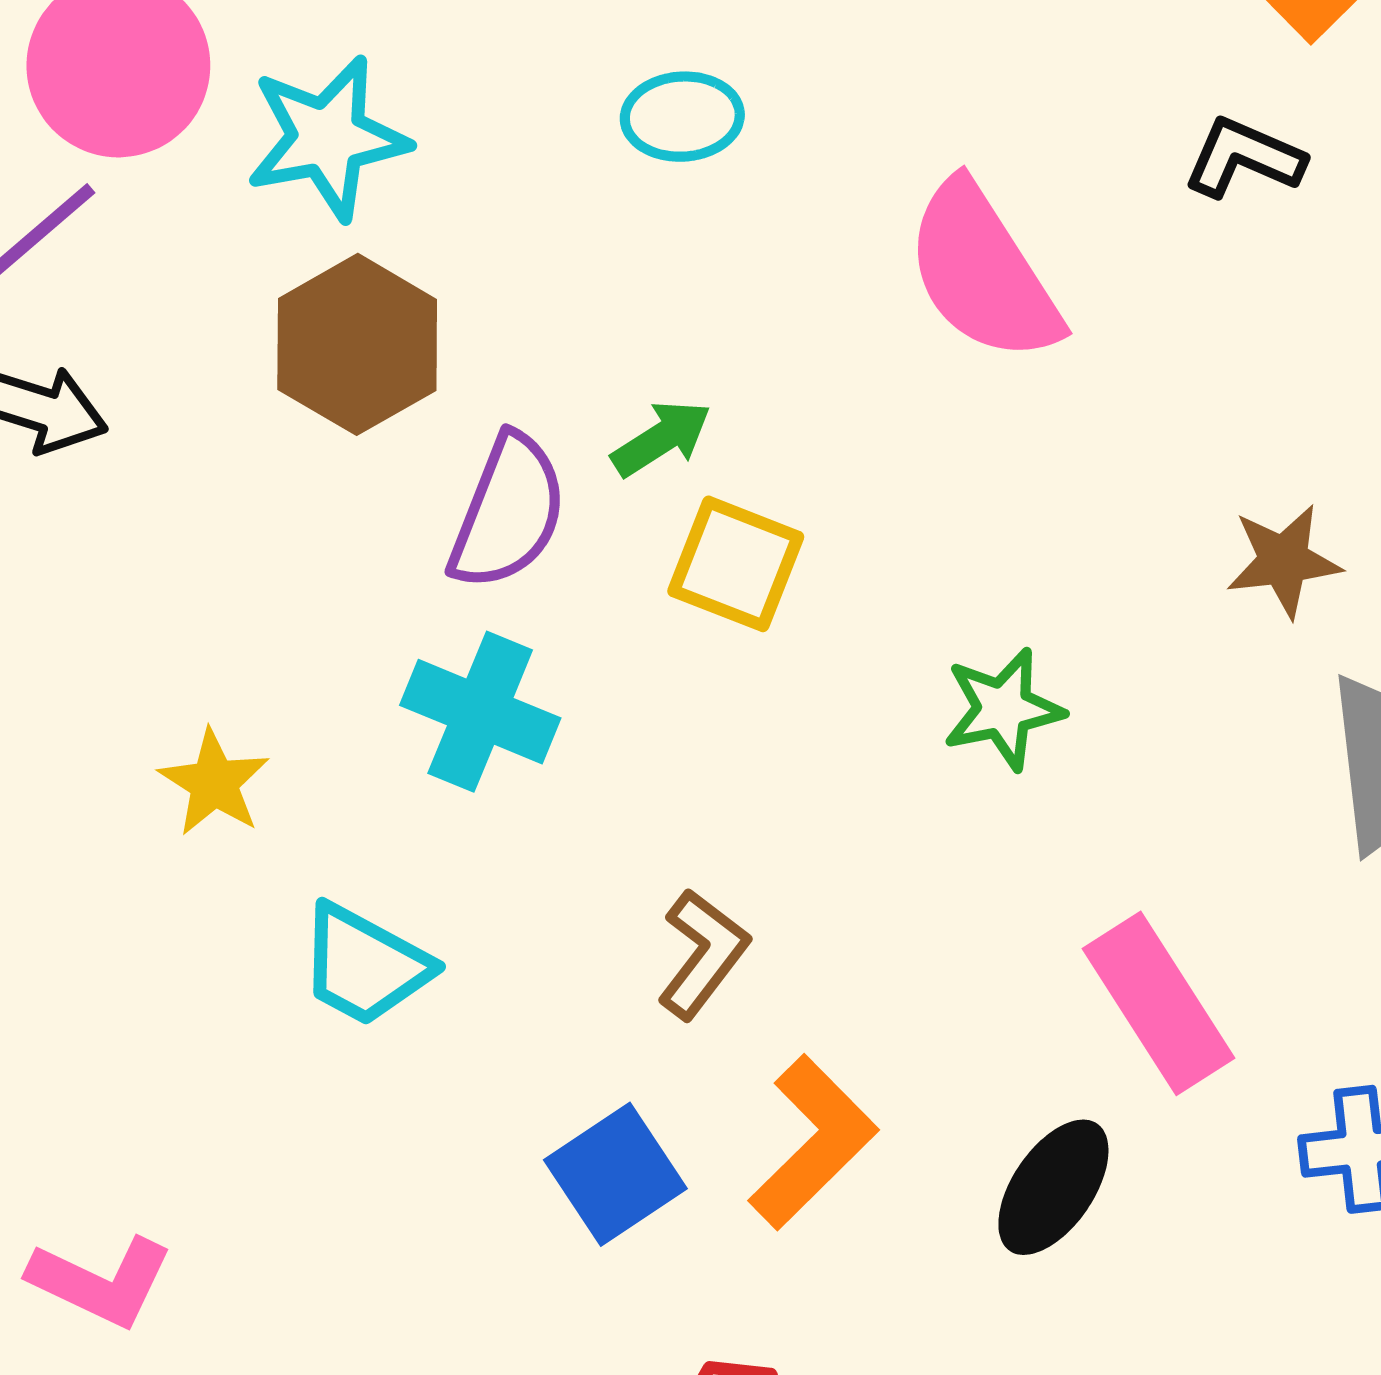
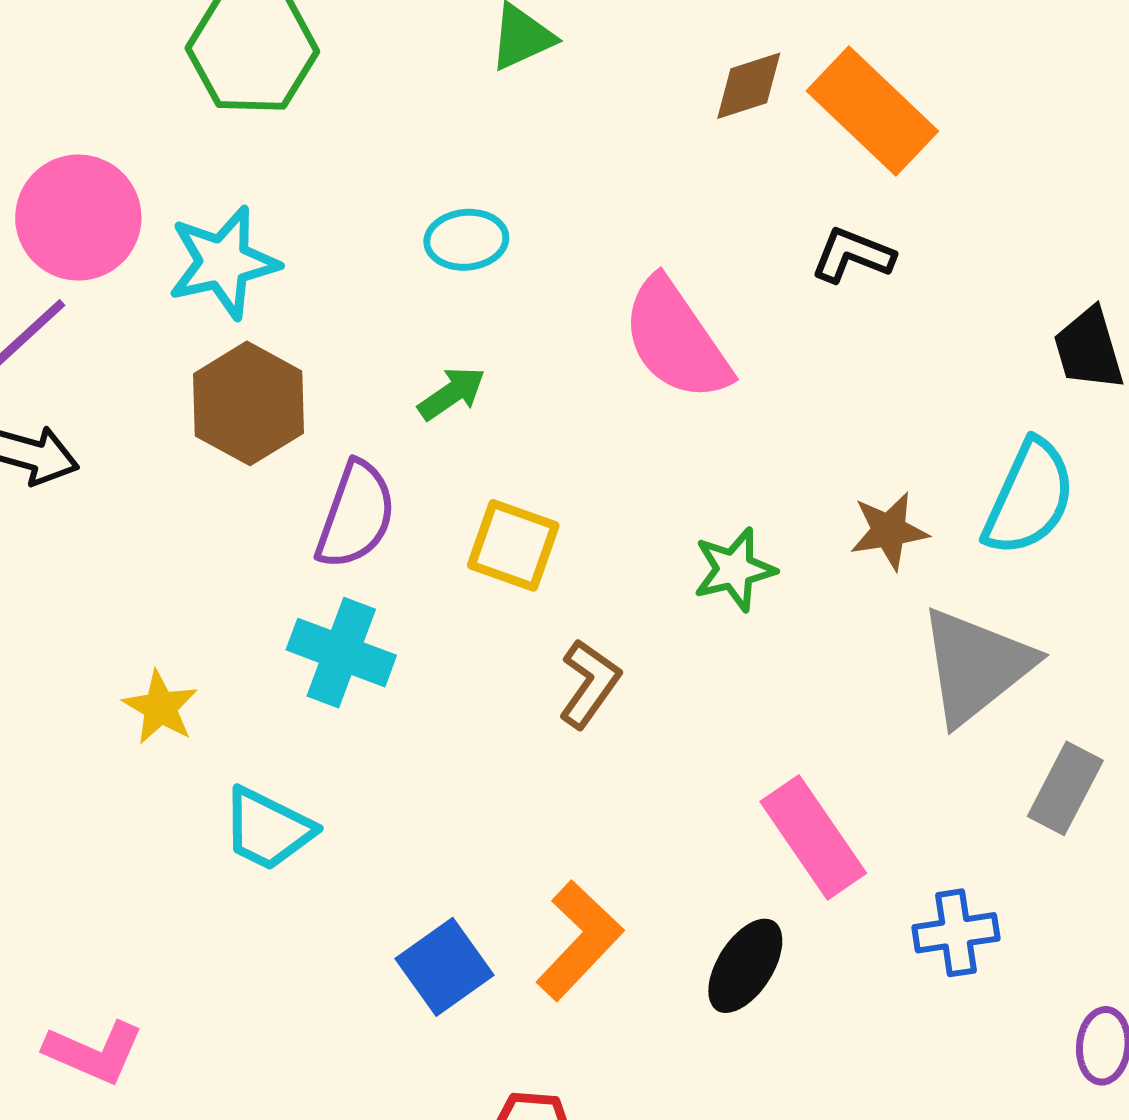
green arrow: (661, 438) -> (452, 393), moved
green star: (1003, 709) -> (734, 570), moved
brown L-shape: (703, 954) -> (589, 684), moved

